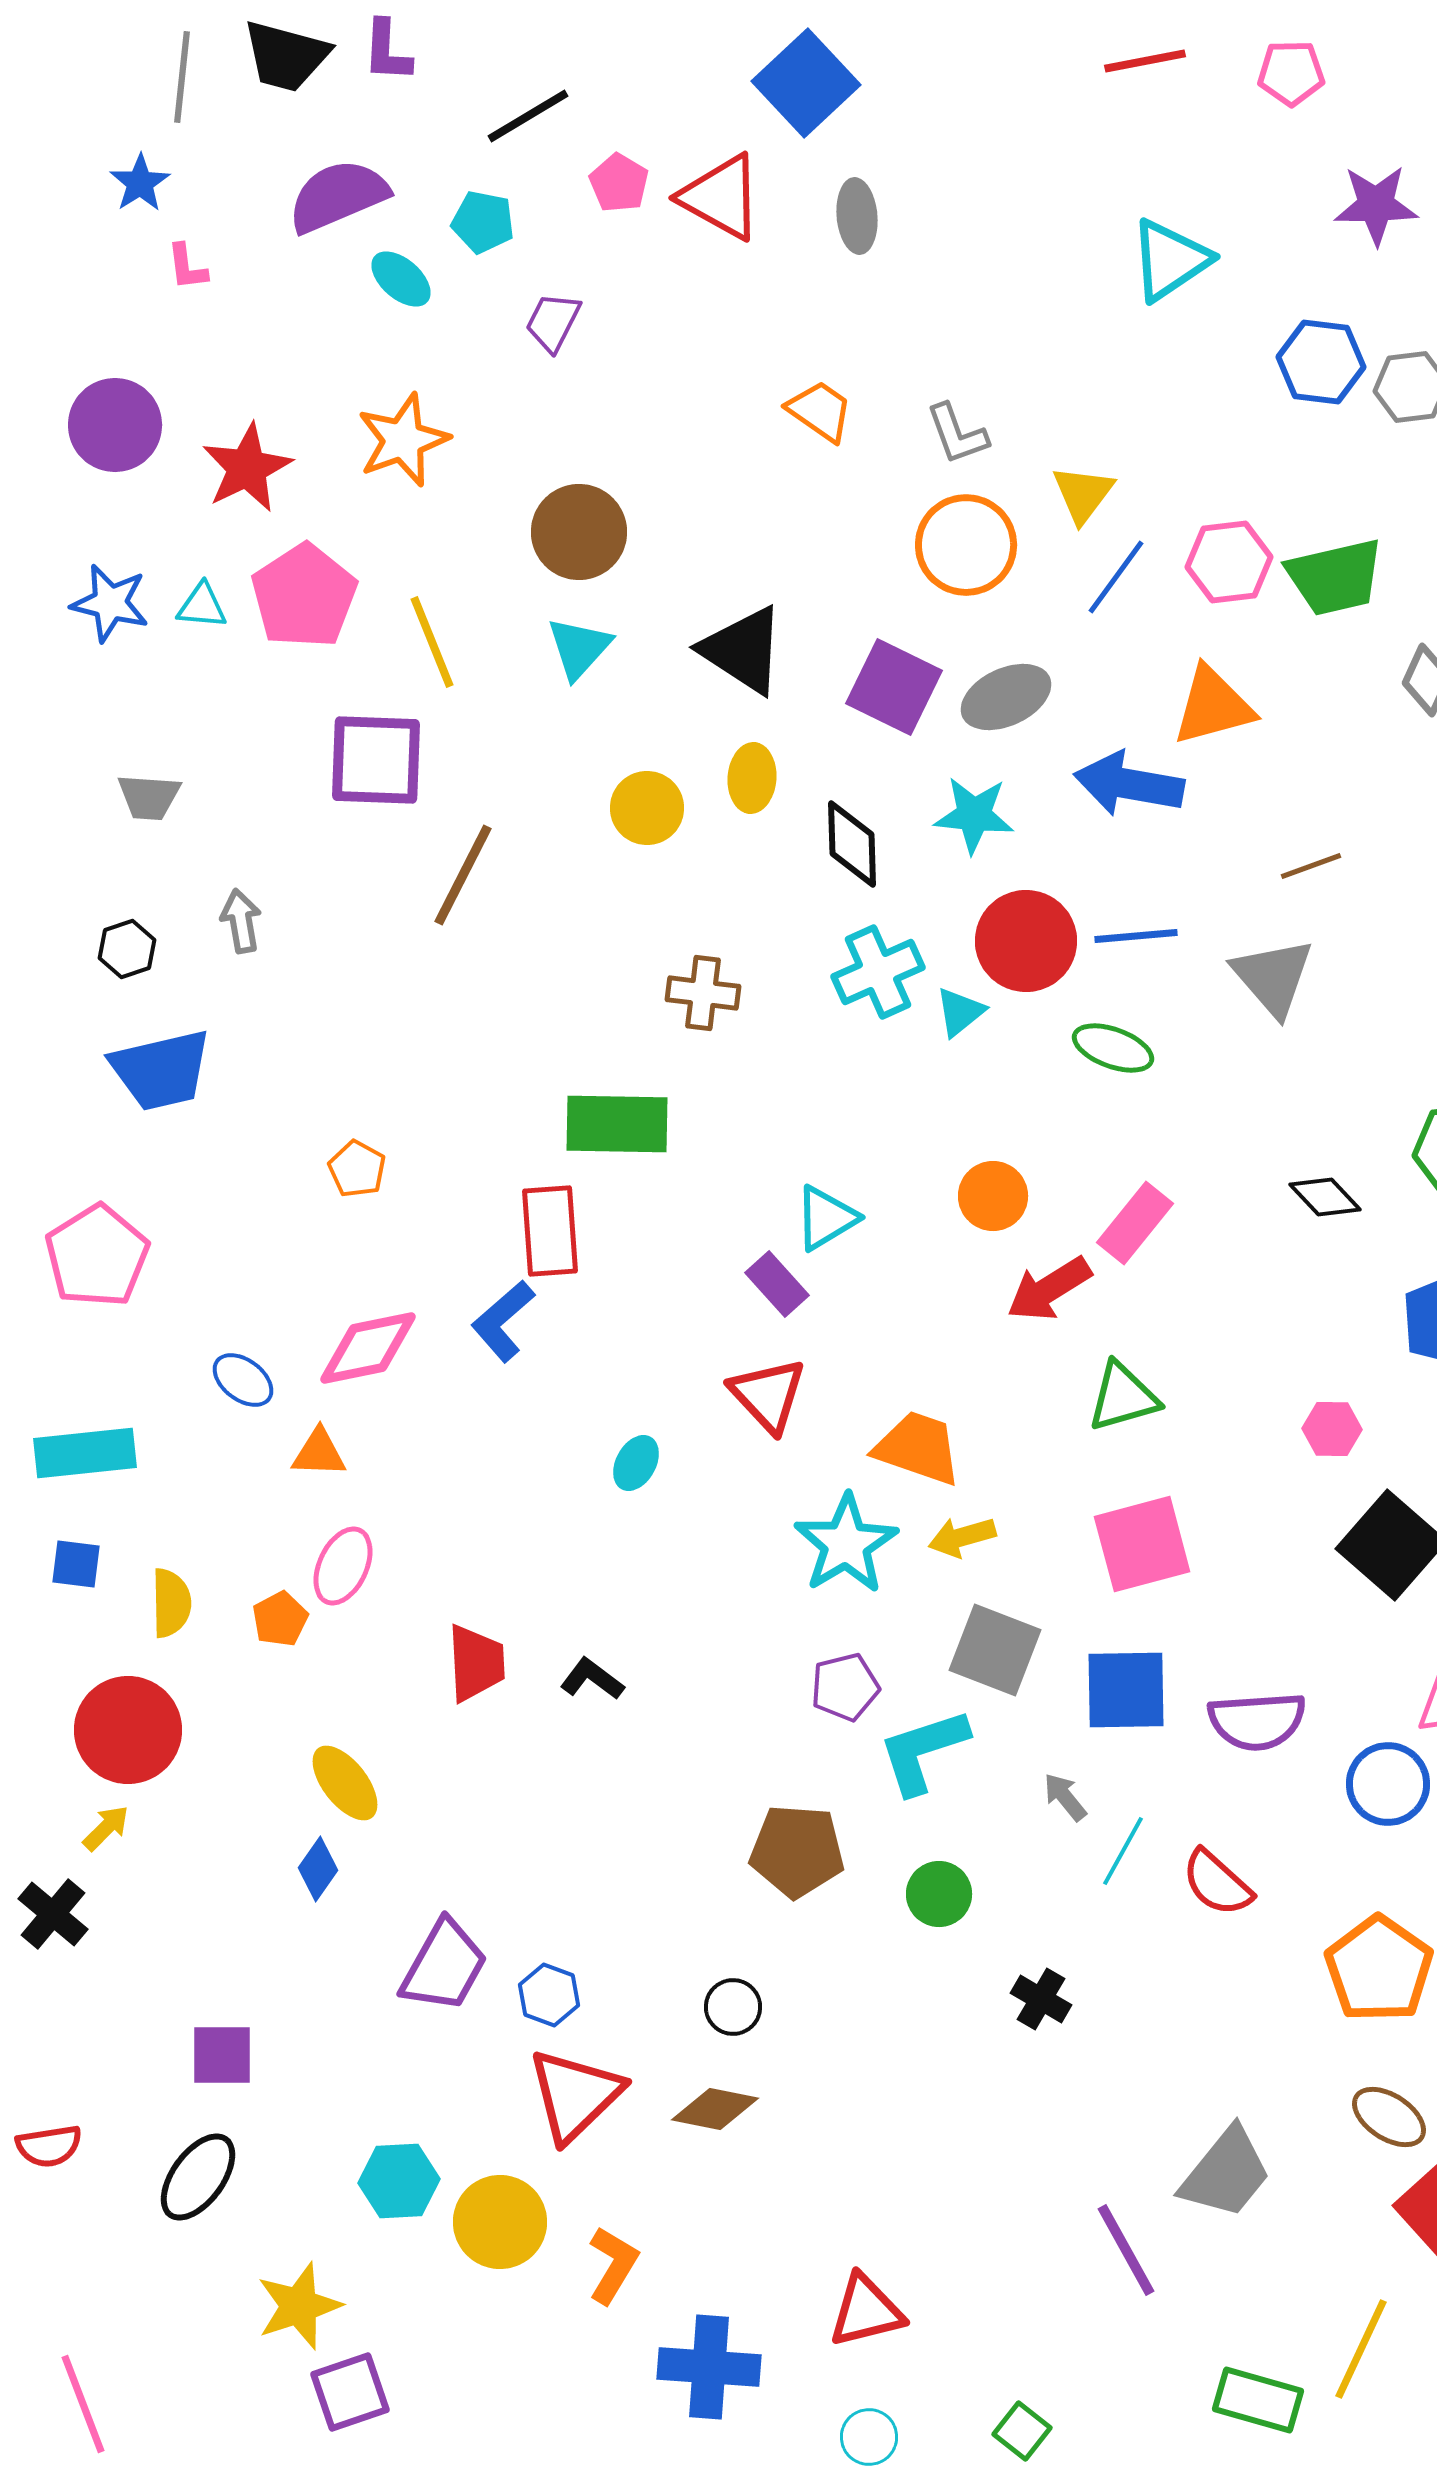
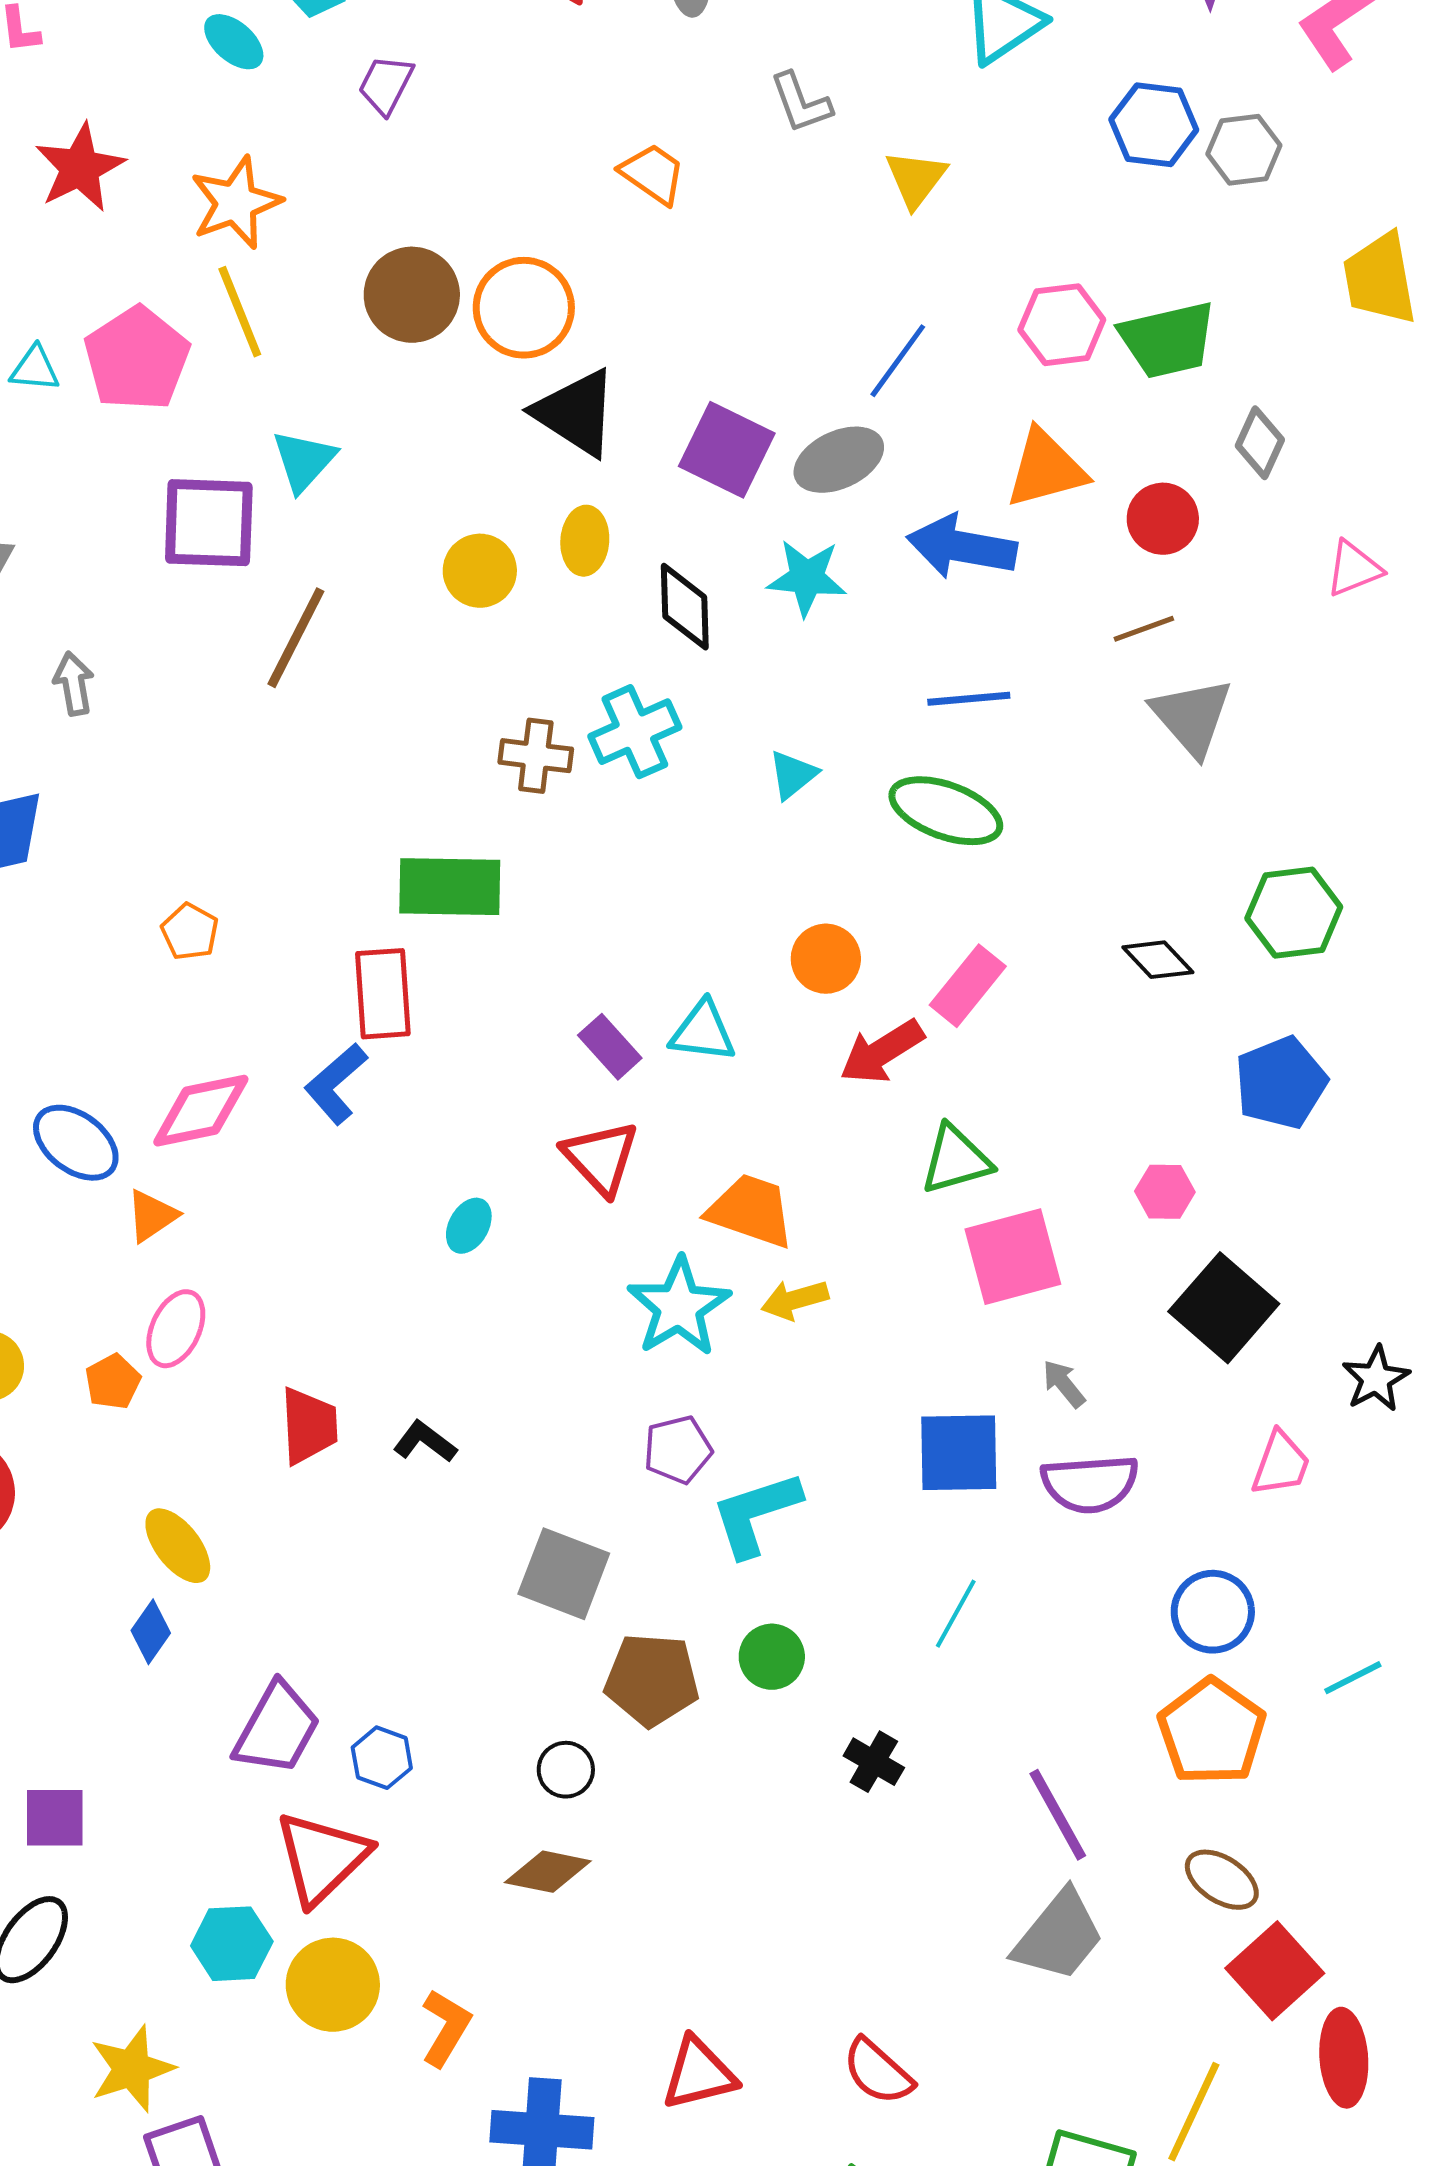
gray L-shape: (957, 434) -> (801, 103), moved
red star: (247, 468) -> (80, 168), moved
yellow triangle: (1083, 494) -> (916, 179), moved
orange circle: (966, 545) -> (524, 308), moved
blue line: (1116, 577) -> (898, 361), moved
yellow line: (432, 642) -> (240, 312), moved
cyan triangle: (579, 648) -> (304, 461), moved
red circle: (1026, 941) -> (1163, 519), moved, size x0.7
cyan cross: (878, 972) -> (635, 732), moved
gray triangle: (1273, 977) -> (1192, 717), moved
green ellipse: (1113, 1048) -> (946, 811), size x1.4
cyan triangle: (826, 1218) -> (703, 1032), moved, turned 38
blue ellipse: (243, 1380) -> (76, 1143), size x1.4
orange triangle: (319, 1453) -> (152, 1216), turned -36
pink square: (1142, 1544) -> (1013, 1257), moved
gray square: (995, 1650) -> (564, 1574), moved
blue circle: (1388, 1784) -> (1213, 1612), moved
gray arrow: (1065, 1797) -> (1064, 1384), moved
brown pentagon: (797, 1851) -> (652, 1680), moved
red semicircle: (1217, 1883) -> (878, 2072), moved
red triangle: (575, 2095) -> (322, 1858), moved
purple line: (1126, 2250) -> (1058, 1815), moved

